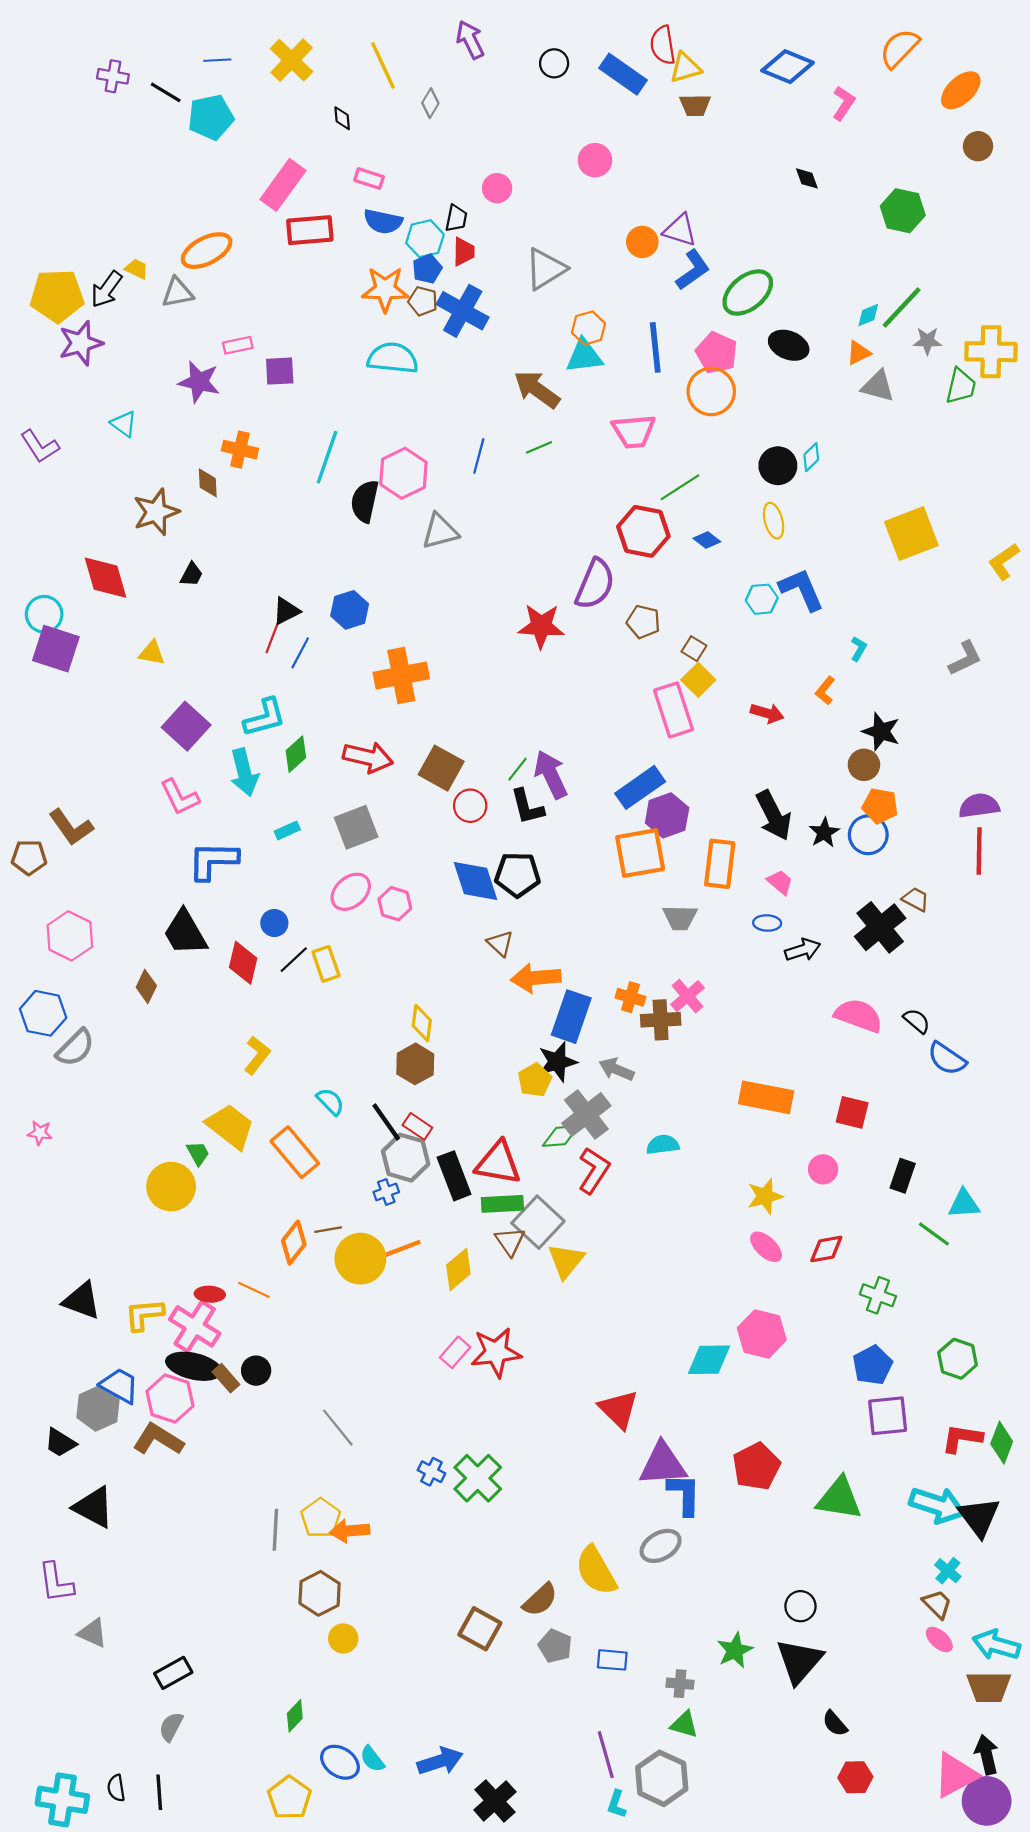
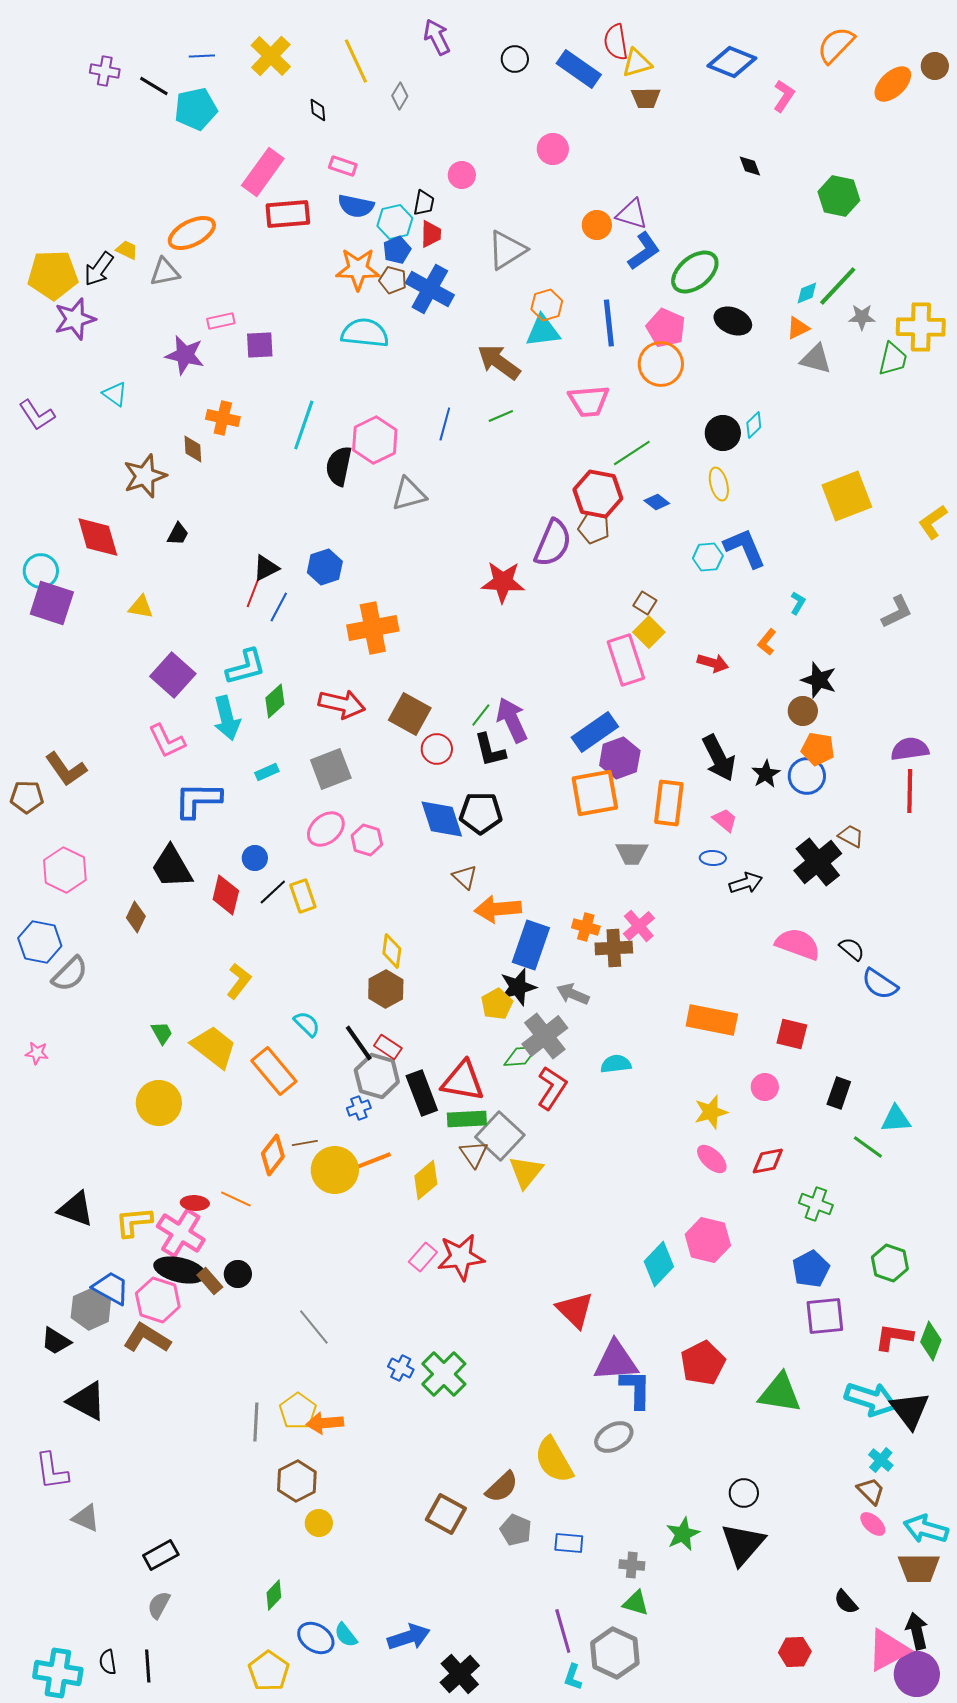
brown circle: (978, 146) -> (935, 66), moved
brown pentagon: (643, 622) -> (594, 528), moved
green trapezoid: (198, 1153) -> (162, 1033), moved
cyan diamond: (709, 1360) -> (659, 1264), turned -45
black semicircle: (835, 1723) -> (846, 1602), moved

